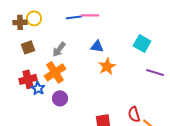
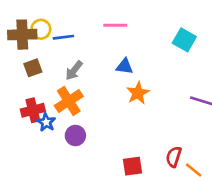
blue line: (74, 17) -> (63, 37), moved
brown cross: (20, 22) -> (22, 35), size x1.5
cyan square: (142, 43) -> (184, 40), moved
red semicircle: (134, 114) -> (174, 157), turned 35

